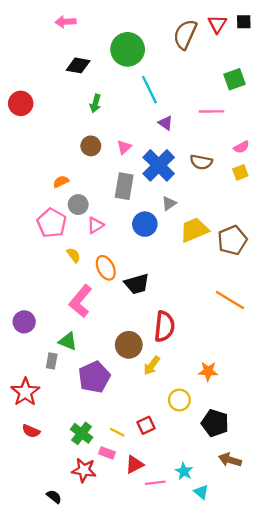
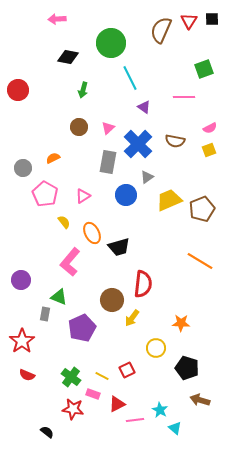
gray circle: (78, 205) -> (23, 168), moved

